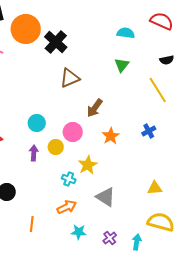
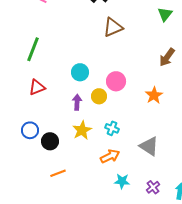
brown arrow: (95, 108) -> (167, 57), moved
orange star: (111, 136) -> (154, 95), moved
yellow star: (88, 165) -> (82, 130), moved
orange line: (32, 224) -> (58, 173), moved, turned 63

